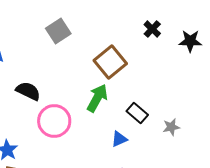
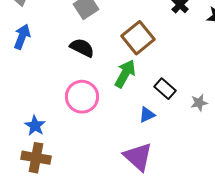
black semicircle: (28, 91) -> (82, 48), moved

